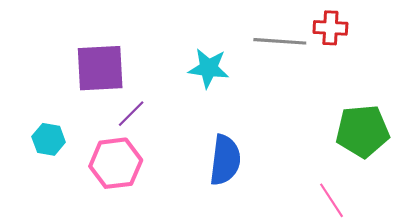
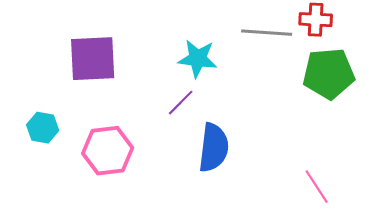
purple line: (131, 114) -> (181, 103), moved
green pentagon: (362, 131) -> (329, 74), moved

